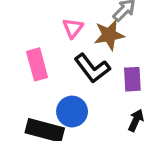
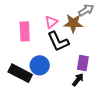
pink triangle: (73, 28) -> (51, 22), moved
purple rectangle: (132, 79) -> (83, 63), moved

